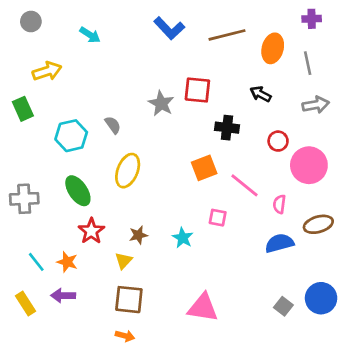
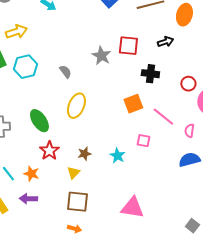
black arrow: (261, 94) -> (165, 42), moved, turned 133
cyan hexagon: (71, 136) -> (25, 67), moved
gray square: (283, 306) -> (192, 226), moved

